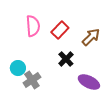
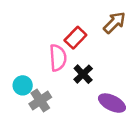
pink semicircle: (33, 26) -> (58, 58), moved
brown arrow: (91, 37) -> (114, 22), moved

